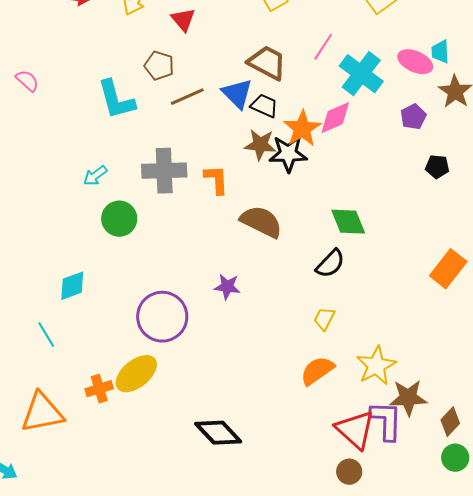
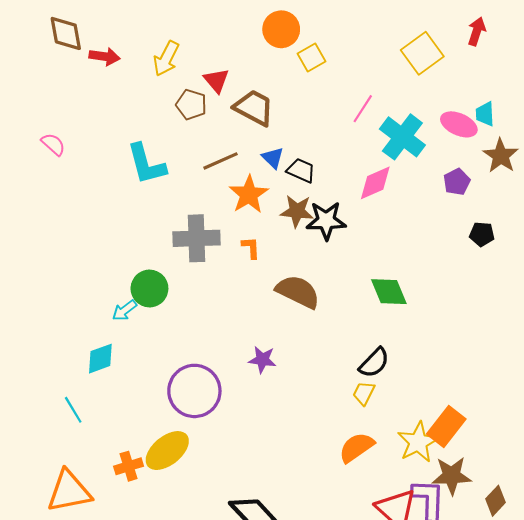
brown trapezoid: (267, 63) -> (254, 108), moved
brown pentagon: (159, 66) -> (191, 105), moved
blue triangle: (237, 94) -> (273, 158), size x0.7
orange star: (302, 129) -> (249, 194), moved
cyan arrow: (95, 176) -> (124, 310), moved
orange L-shape: (216, 180) -> (251, 248), size x0.7
black semicircle: (330, 264) -> (374, 363), moved
orange rectangle: (448, 269) -> (446, 426), moved

